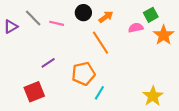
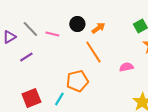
pink semicircle: (136, 28) -> (126, 67), moved
purple line: (48, 63) -> (26, 57), moved
cyan line: (99, 93) -> (59, 99), moved

